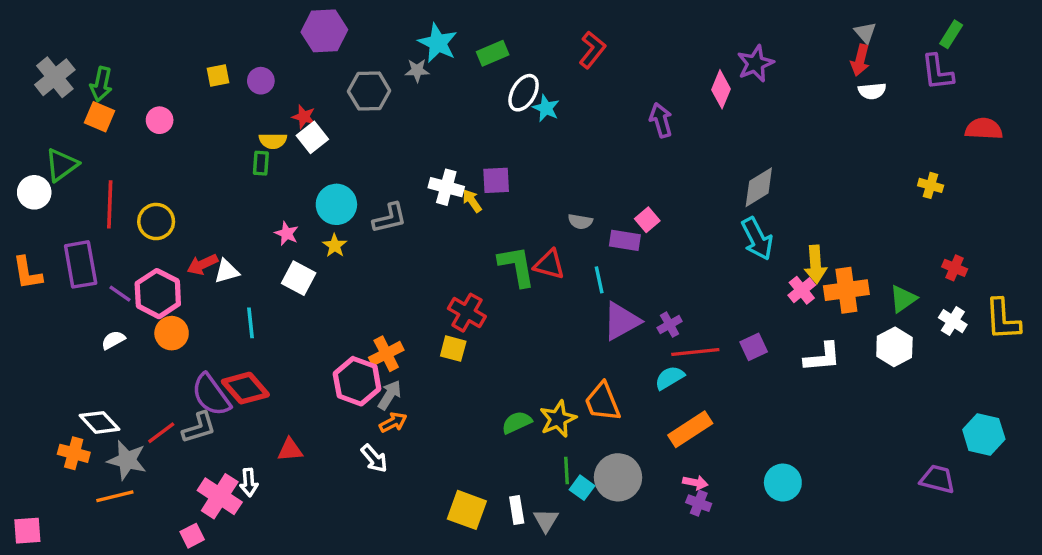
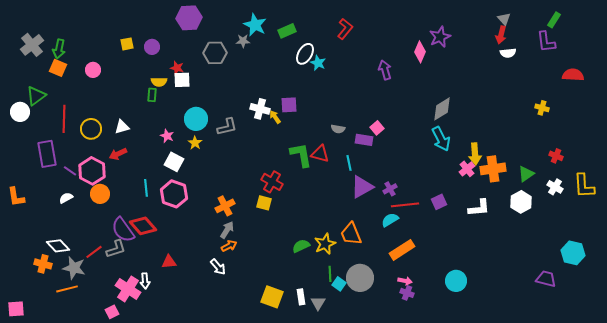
white square: (312, 137) -> (182, 80), turned 36
white triangle: (227, 271) -> (122, 127), moved
orange L-shape: (27, 273) -> (16, 197), moved
pink hexagon: (357, 381) -> (174, 194), moved

